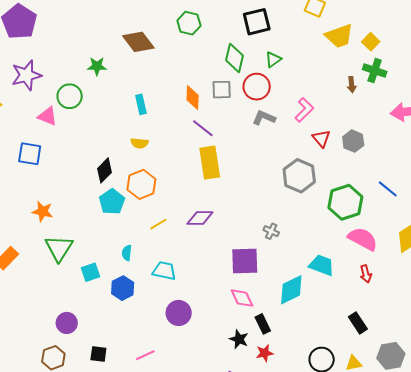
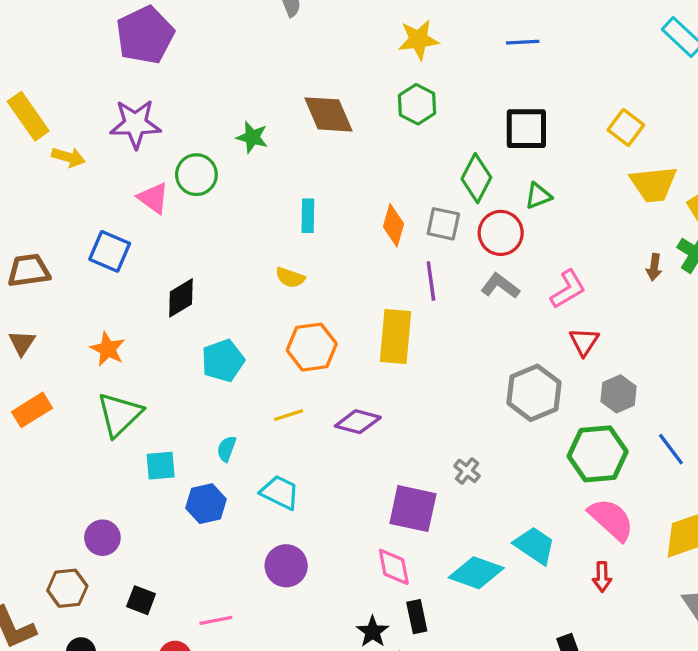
purple line: (203, 128) -> (431, 281), moved, turned 30
gray hexagon: (353, 141) -> (618, 394), moved
black diamond: (105, 170) -> (181, 298), moved
orange hexagon: (141, 184) -> (312, 347), moved
cyan diamond: (291, 290) -> (476, 573), turned 32

